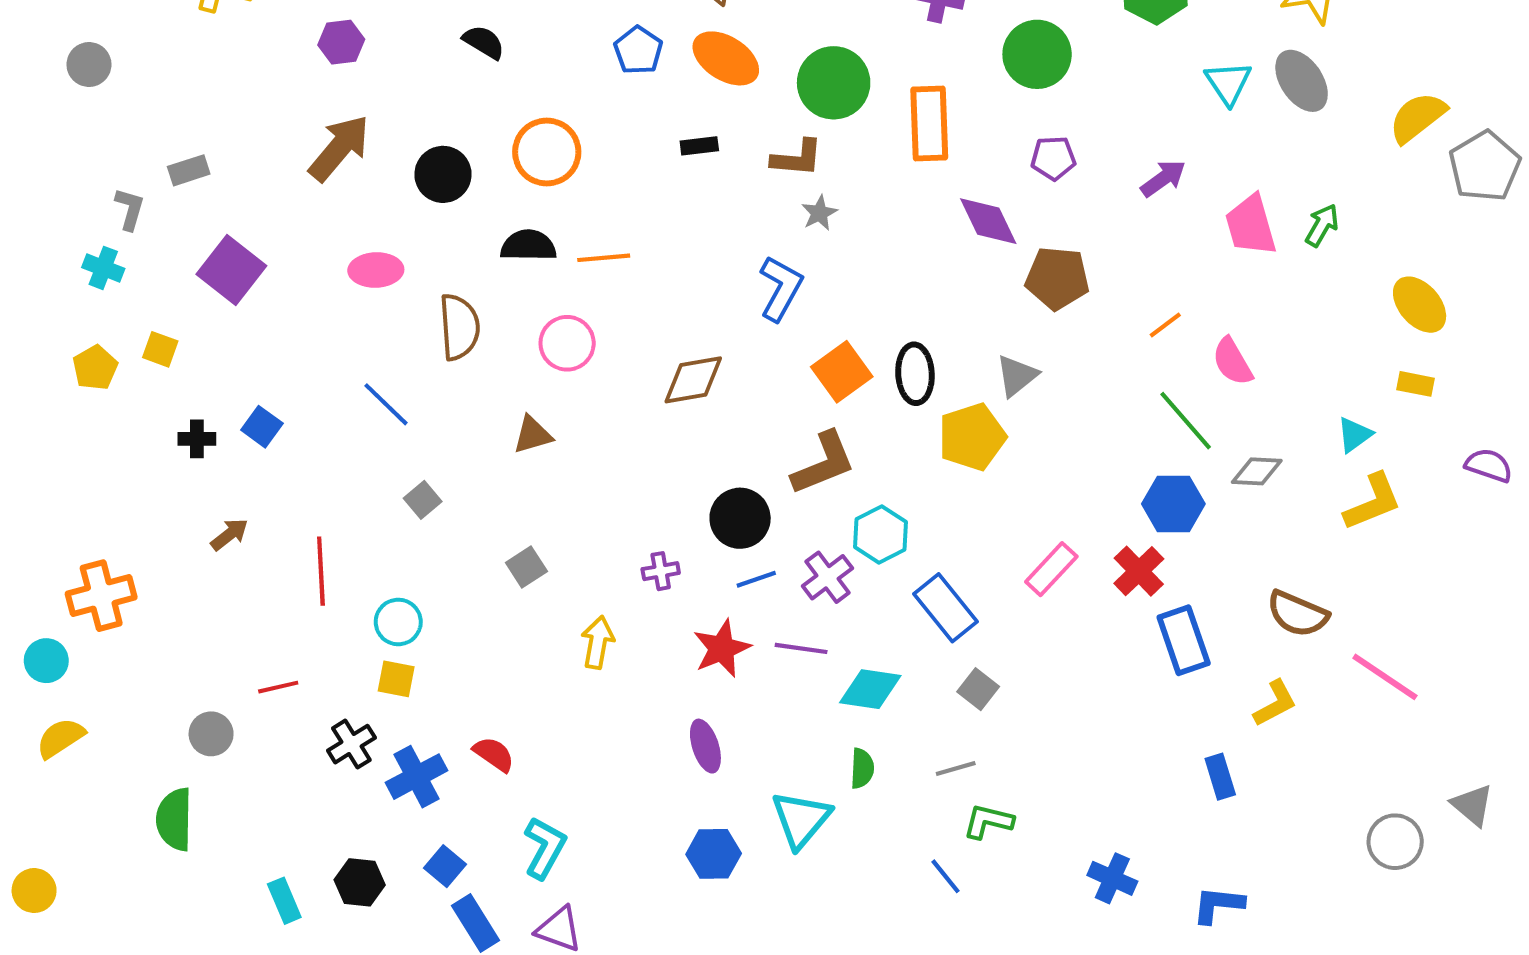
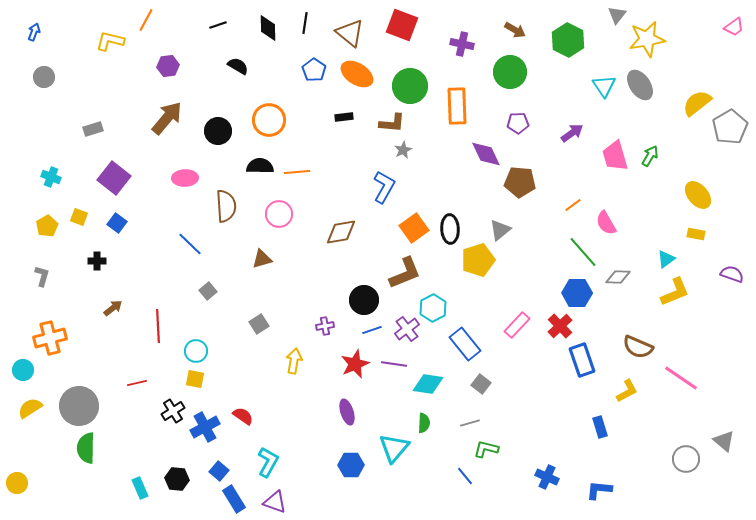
gray L-shape: (130, 209) -> (42, 276), moved
blue square: (262, 427) -> (117, 223), moved
gray circle: (211, 734) -> (79, 406), moved, size x1.8

